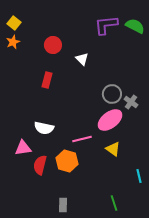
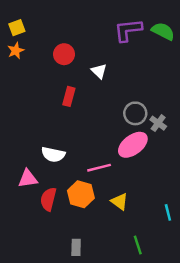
yellow square: (14, 23) -> (17, 28), turned 32
red rectangle: (47, 80) -> (69, 96), moved
yellow triangle: (113, 149) -> (120, 202), moved

